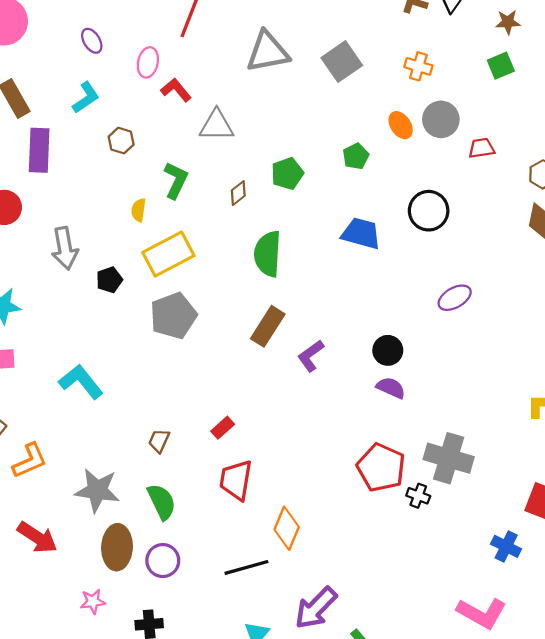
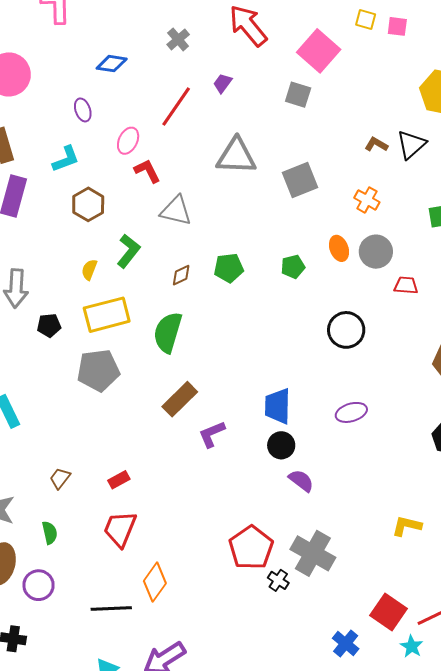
brown hexagon: (121, 141) -> (88, 204), size x1.4
blue trapezoid: (361, 233) -> (278, 406), moved, turned -117
green semicircle: (268, 254) -> (168, 332), moved
purple semicircle: (391, 388) -> (301, 481), moved
green semicircle: (162, 502) -> (50, 533), size x0.7

